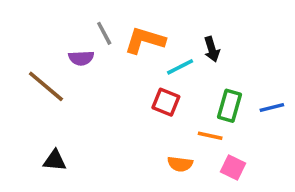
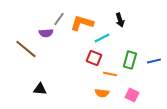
gray line: (104, 33) -> (59, 19), turned 64
black arrow: (212, 49) -> (120, 20), moved
orange line: (210, 136) -> (110, 74), moved
black triangle: (55, 160) -> (40, 89), moved

